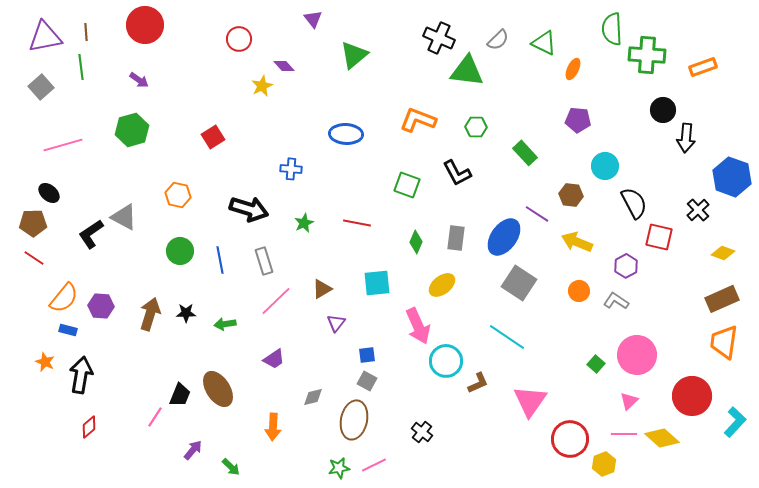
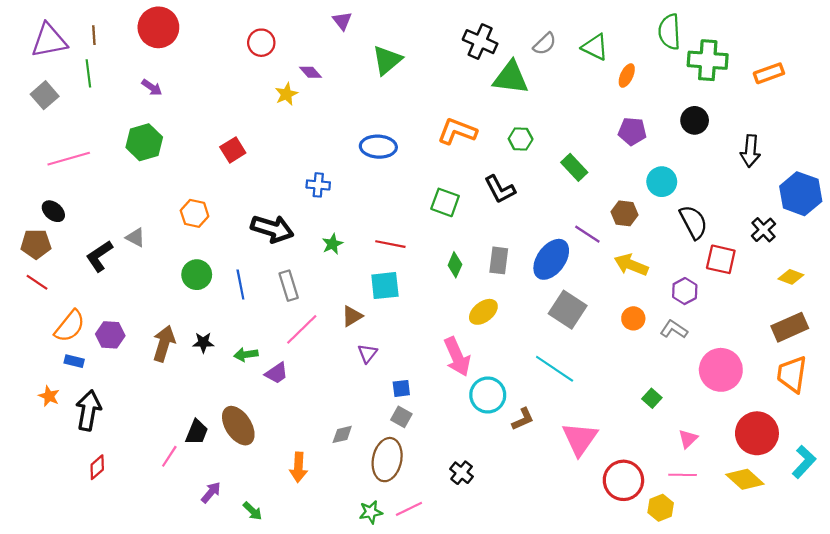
black circle: (663, 110) -> (695, 120), moved
gray triangle: (124, 217) -> (135, 237), size x0.7
cyan square: (377, 283) -> (385, 286), moved
pink circle: (637, 355) -> (721, 370), moved
purple trapezoid: (274, 359) -> (277, 373), moved
yellow diamond: (662, 438) -> (745, 479), moved

